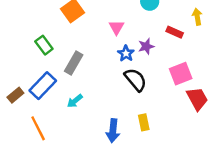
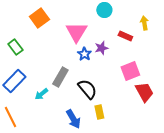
pink triangle: (116, 27) -> (76, 32), size x1.6
gray rectangle: (74, 63) -> (60, 77), moved
black semicircle: (135, 80) -> (87, 89), moved
blue arrow: (113, 131) -> (73, 119), turned -36

